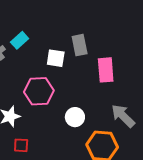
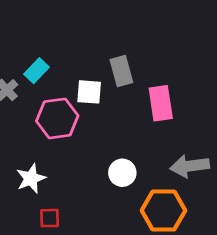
pink hexagon: (39, 91) -> (57, 118), moved
gray arrow: (123, 116) -> (190, 166), turned -48

